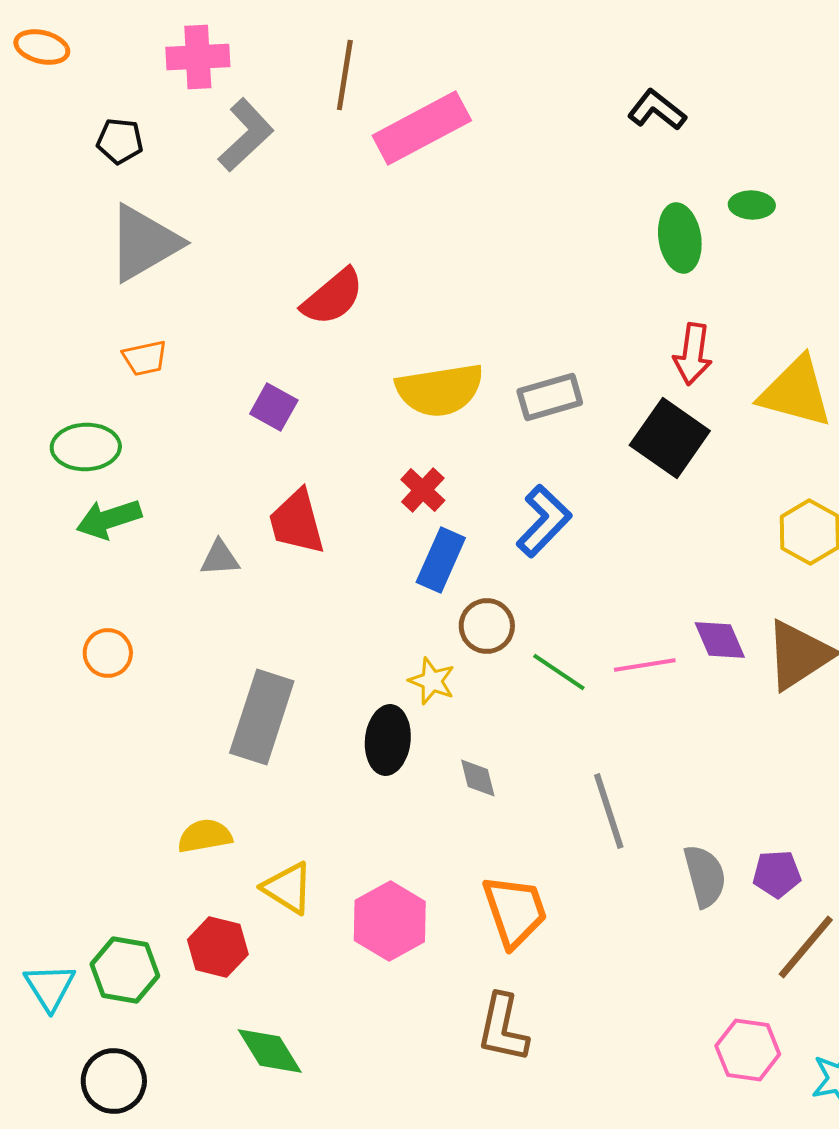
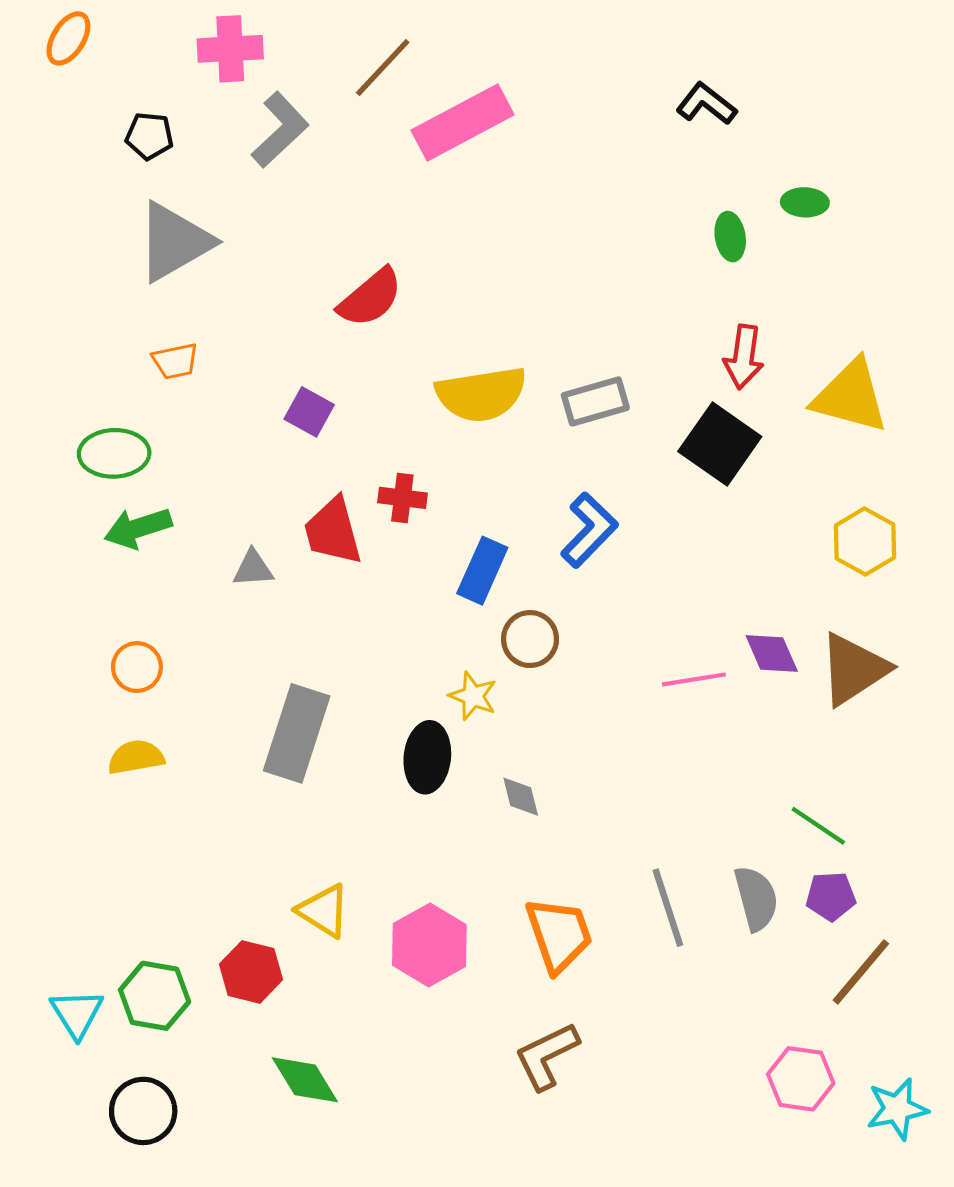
orange ellipse: (42, 47) -> (68, 38), turned -72
brown line: (345, 75) -> (383, 68), turned 34
green ellipse: (680, 238) -> (730, 237), size x0.7
red cross: (423, 490) -> (402, 498), moved, turned -36
green line: (559, 672) -> (818, 826), moved
gray line: (609, 811) -> (668, 908), moved
yellow semicircle: (205, 836) -> (136, 757), moved
brown L-shape: (503, 1028) -> (547, 1056), turned 52

